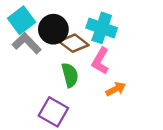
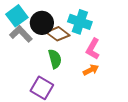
pink L-shape: (100, 61) -> (93, 49), moved

